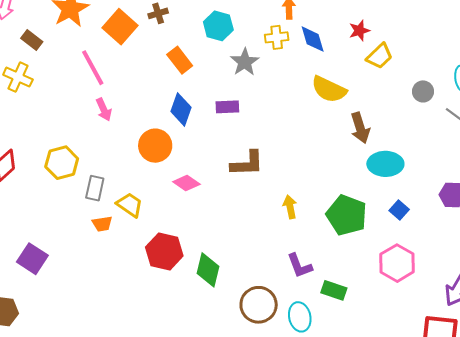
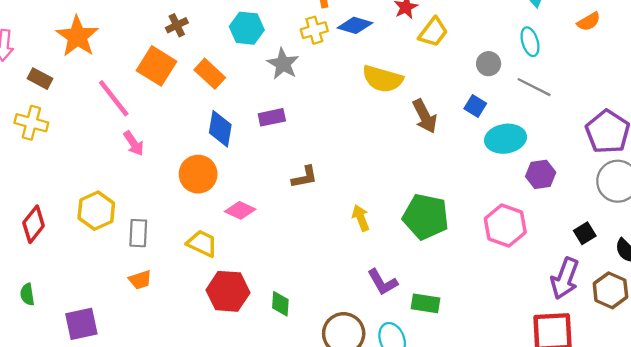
orange square: (120, 27) -> (156, 66), moved
blue diamond: (313, 39) -> (355, 25), turned -48
brown L-shape: (247, 163) -> (305, 177), size x0.7
cyan ellipse: (385, 164) -> (506, 139), moved
yellow trapezoid: (130, 205) -> (202, 243), moved
blue square: (399, 210) -> (475, 106), moved
orange trapezoid: (102, 224) -> (140, 280), moved
purple square: (32, 259) -> (81, 324), turned -36
pink hexagon: (397, 263) -> (505, 225), moved
green diamond: (208, 270) -> (280, 304), size x0.7

